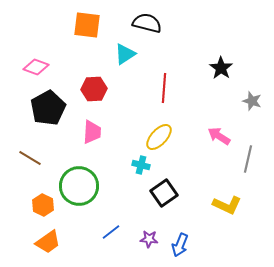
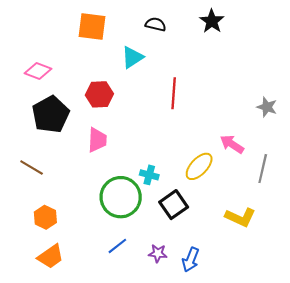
black semicircle: (147, 23) -> (156, 24), size x0.7
black star: (221, 68) -> (212, 21), moved
yellow ellipse: (159, 137) -> (199, 166), moved
green circle: (79, 186) -> (121, 197), moved

